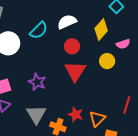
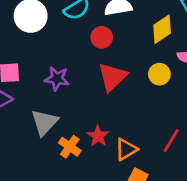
red circle: (72, 46) -> (102, 37), moved
purple star: (37, 82) -> (57, 79), turned -30

